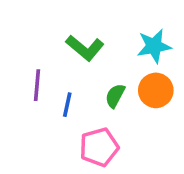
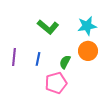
purple line: (37, 85) -> (14, 57), moved
green semicircle: (115, 96) -> (65, 62), moved

